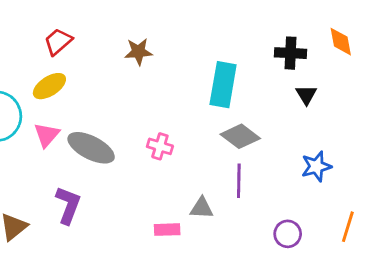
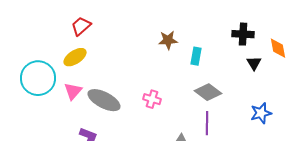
orange diamond: (341, 42) -> (278, 48), moved
brown star: (138, 52) -> (168, 40), moved
cyan rectangle: (223, 85) -> (196, 56), size x0.6

